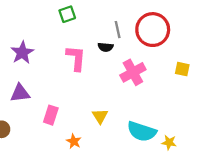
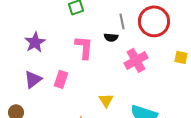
purple triangle: (20, 93) -> (33, 79), turned -30
pink rectangle: (51, 115) -> (61, 79), moved

